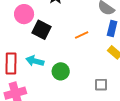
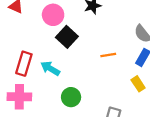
green circle: (61, 71) -> (71, 97), moved

